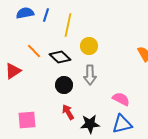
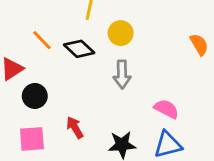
black circle: (64, 85) -> (35, 96), moved
red arrow: (68, 112) -> (75, 127), moved

